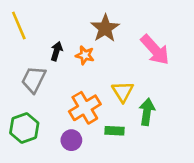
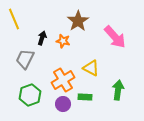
yellow triangle: (123, 92) -> (91, 68), turned -30
green arrow: (147, 112) -> (118, 90), moved
green hexagon: (24, 128) -> (30, 95), moved
purple circle: (71, 140) -> (63, 104), moved

